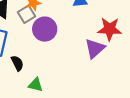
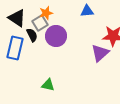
black semicircle: (17, 63) -> (32, 35), moved

